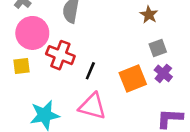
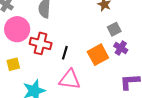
yellow square: (22, 66) -> (13, 64), moved

